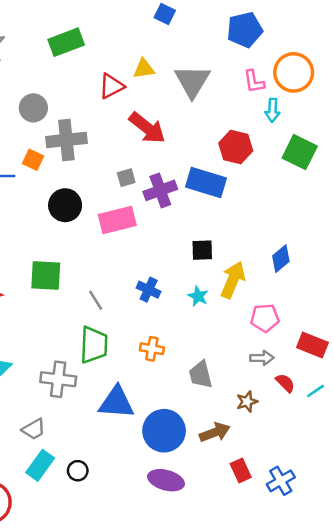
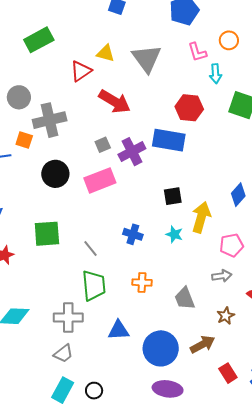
yellow triangle: (144, 69) -> (105, 53), turned 30
orange circle: (294, 72) -> (229, 40), size x0.6
gray arrow: (262, 358) -> (222, 276), moved
blue triangle: (116, 402) -> (119, 330), size x0.7
gray trapezoid: (34, 429) -> (63, 354), moved

